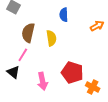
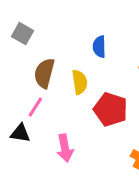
black triangle: (13, 72) -> (20, 133), turned -32
red pentagon: (72, 73) -> (111, 109), moved

